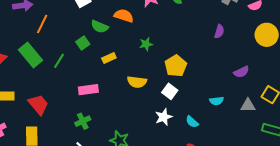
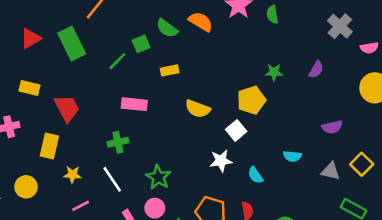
green star: (146, 44) -> (274, 72), moved
green line: (59, 61) -> (117, 61), moved

